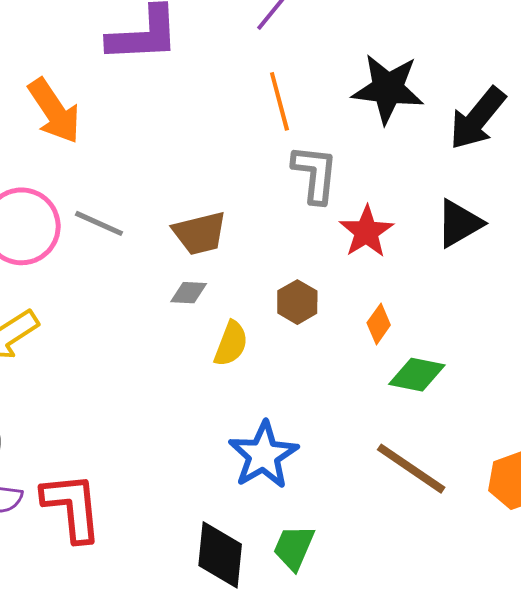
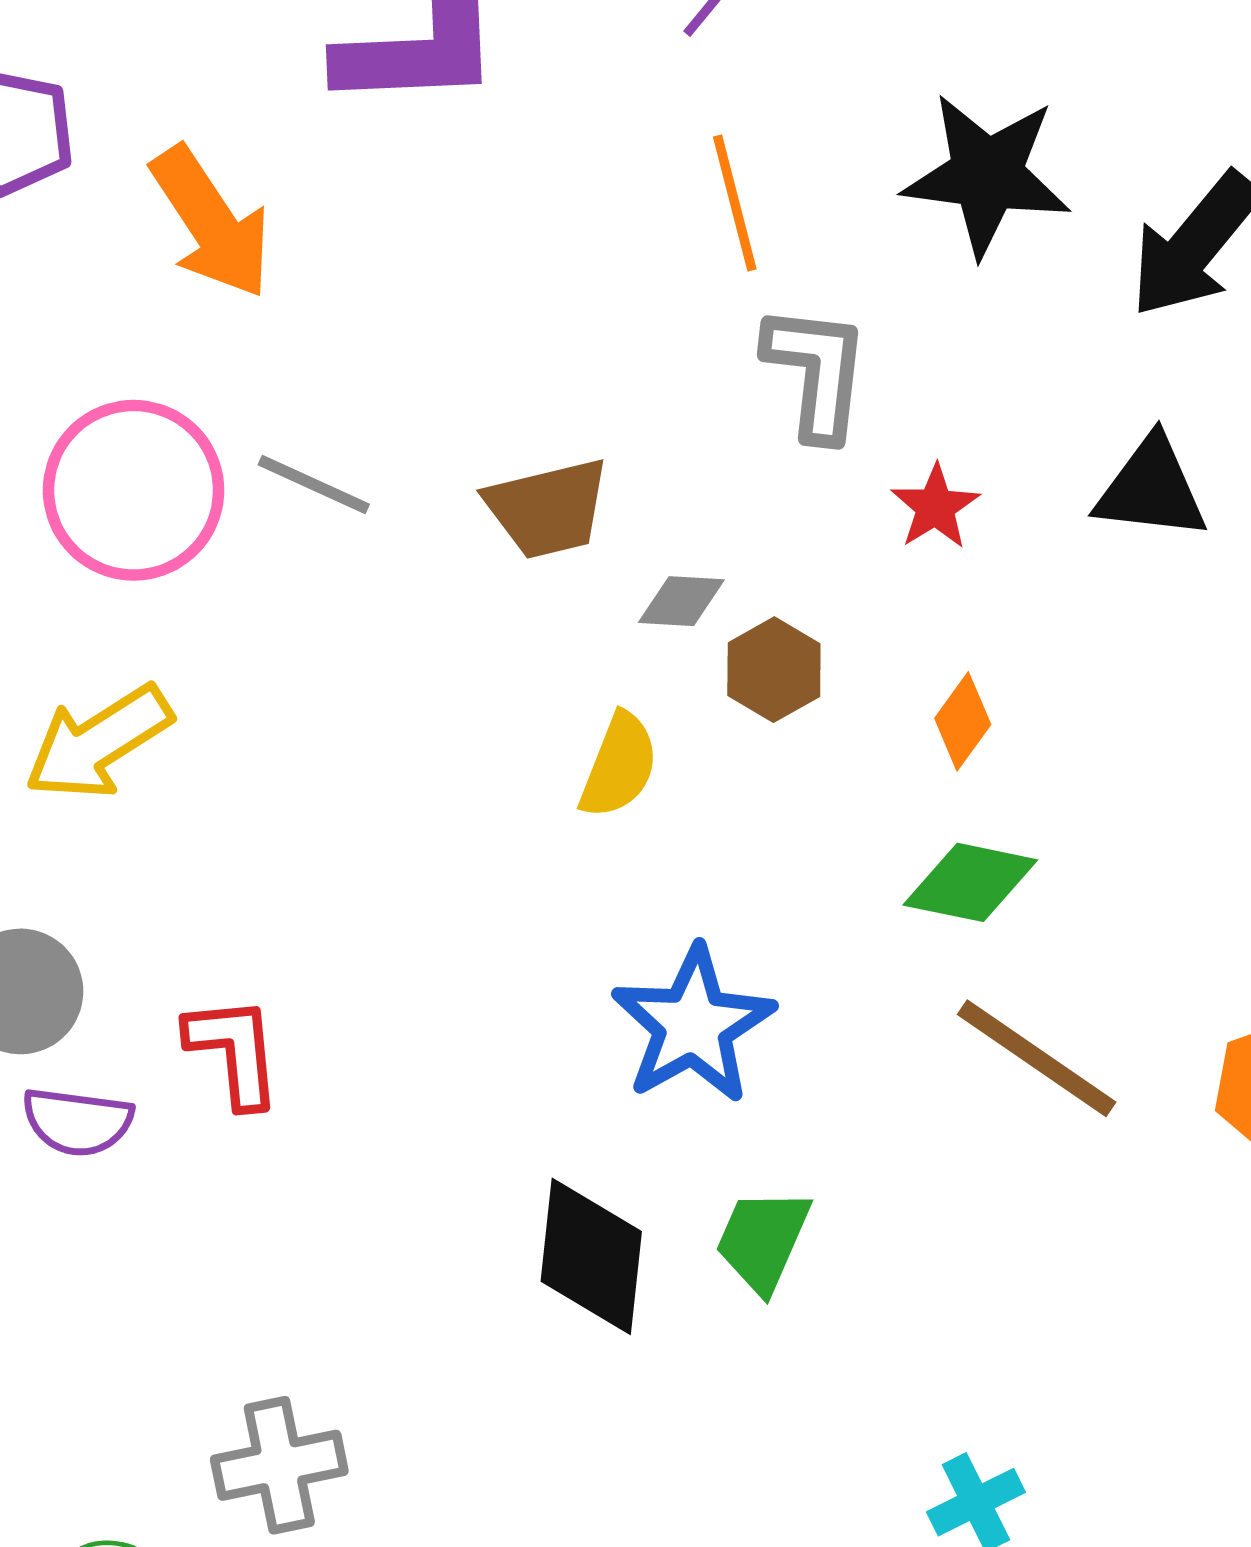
black triangle: (459, 223) -> (1151, 489), turned 36
red star: (366, 232) -> (935, 507), size x0.7
gray diamond: (189, 293) -> (681, 601), moved
green diamond: (417, 375) -> (970, 882), moved
red L-shape: (72, 507) -> (234, 1051), moved, size x0.7

